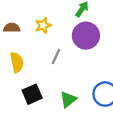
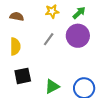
yellow star: (43, 25) -> (52, 11), moved
gray line: (56, 57) -> (49, 39), moved

